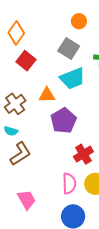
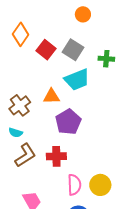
orange circle: (79, 21) -> (83, 14), moved
red square: (26, 61) -> (46, 50), moved
red cross: (83, 154) -> (56, 156), moved, turned 30

